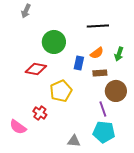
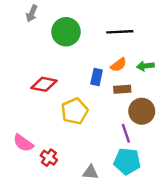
green circle: (54, 42) -> (66, 32), moved
green arrow: (119, 54) -> (145, 66), turned 64
red cross: (40, 113) -> (49, 158), moved
pink semicircle: (18, 127) -> (23, 143), moved

